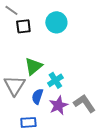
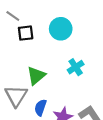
cyan cross: (55, 80) -> (76, 67), moved

